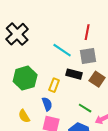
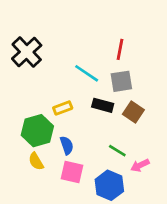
green hexagon: (25, 78) -> (37, 131), moved
yellow rectangle: (54, 85) -> (63, 108), moved, turned 48

